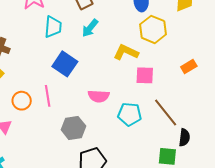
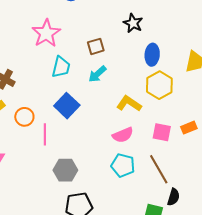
pink square: (145, 75) -> (162, 132), moved
pink semicircle: (99, 96) -> (123, 135), moved, turned -35
orange circle: (22, 101) -> (24, 117), moved

